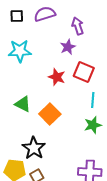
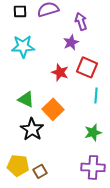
green star: (93, 125) -> (93, 132), moved
black star: (34, 148) -> (32, 129), moved

